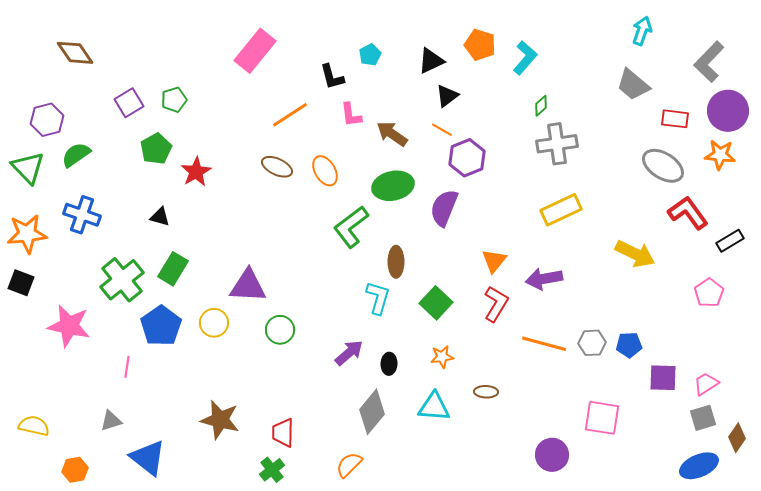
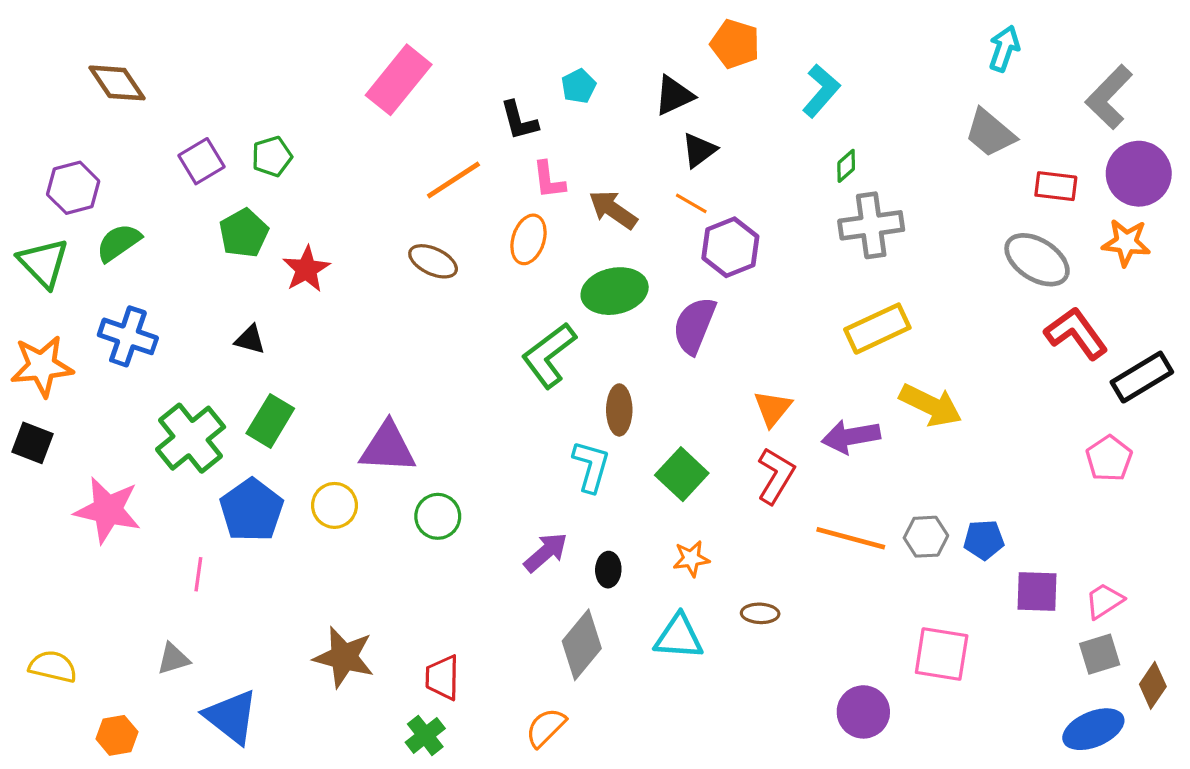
orange pentagon: (480, 45) -> (735, 44), moved
orange ellipse: (325, 171) -> (529, 239), moved, turned 48
black rectangle: (730, 241) -> (1142, 377), size x1.4
yellow arrow: (635, 254) -> (931, 405), moved

